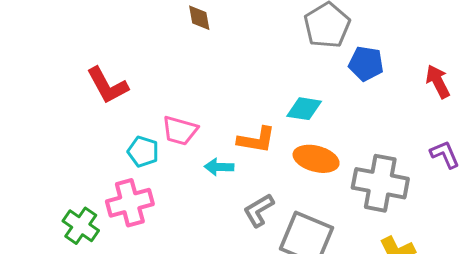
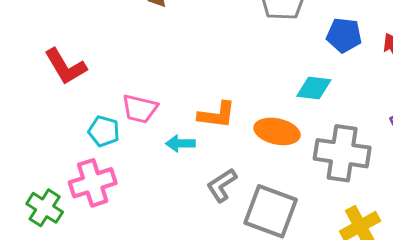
blue pentagon: (366, 64) -> (344, 35), moved
cyan diamond: (304, 109) -> (314, 88), moved

